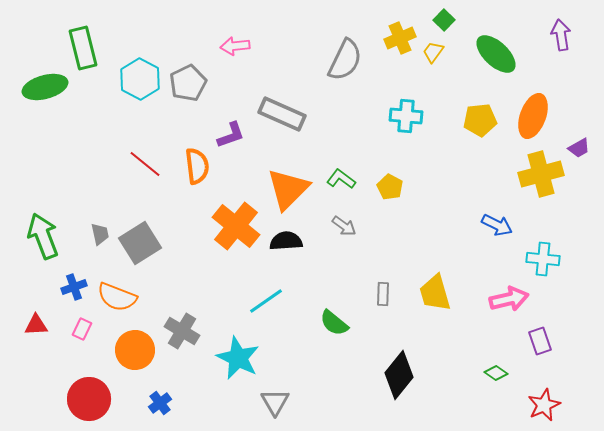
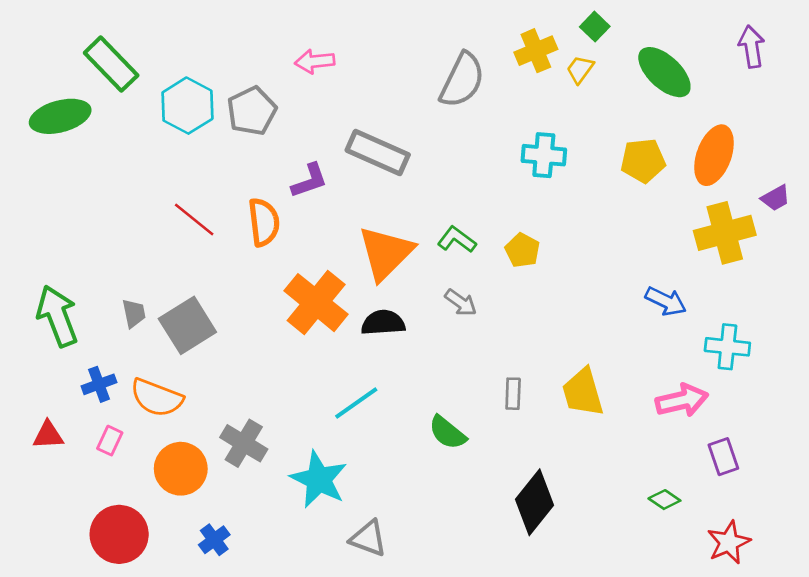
green rectangle: (83, 48) -> (111, 64), turned -30
gray triangle: (275, 402) -> (368, 538), turned -40

